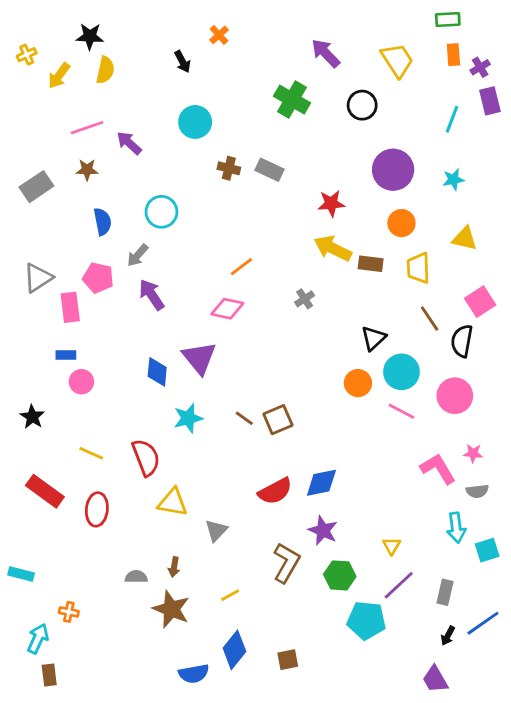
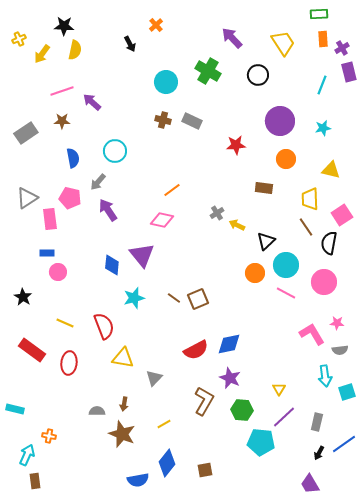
cyan circle: (195, 122) -> (166, 82), moved
yellow arrow: (333, 248) -> (237, 225), moved, size x0.6
yellow trapezoid: (418, 268) -> (310, 199), moved

